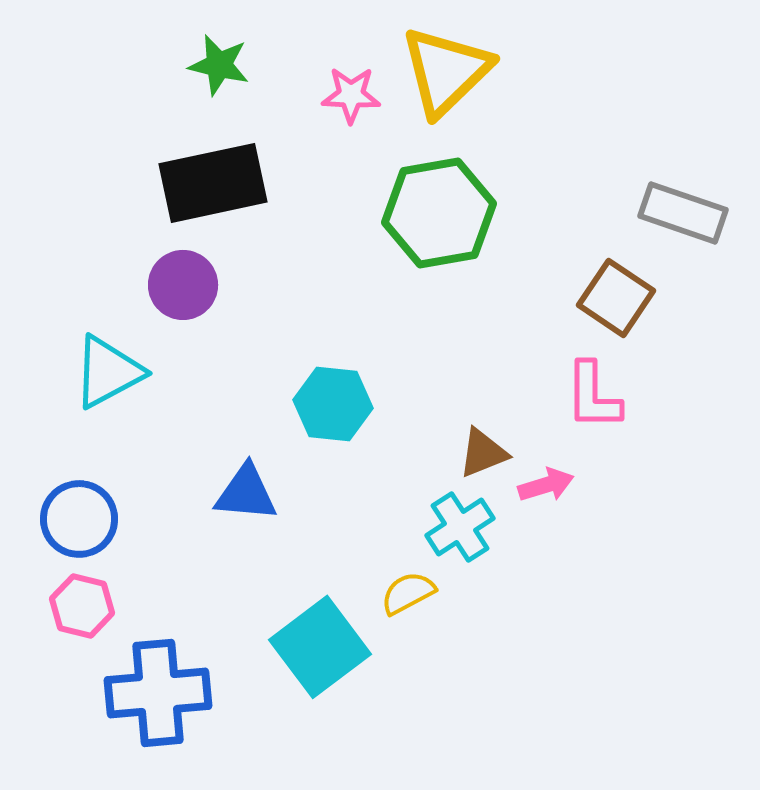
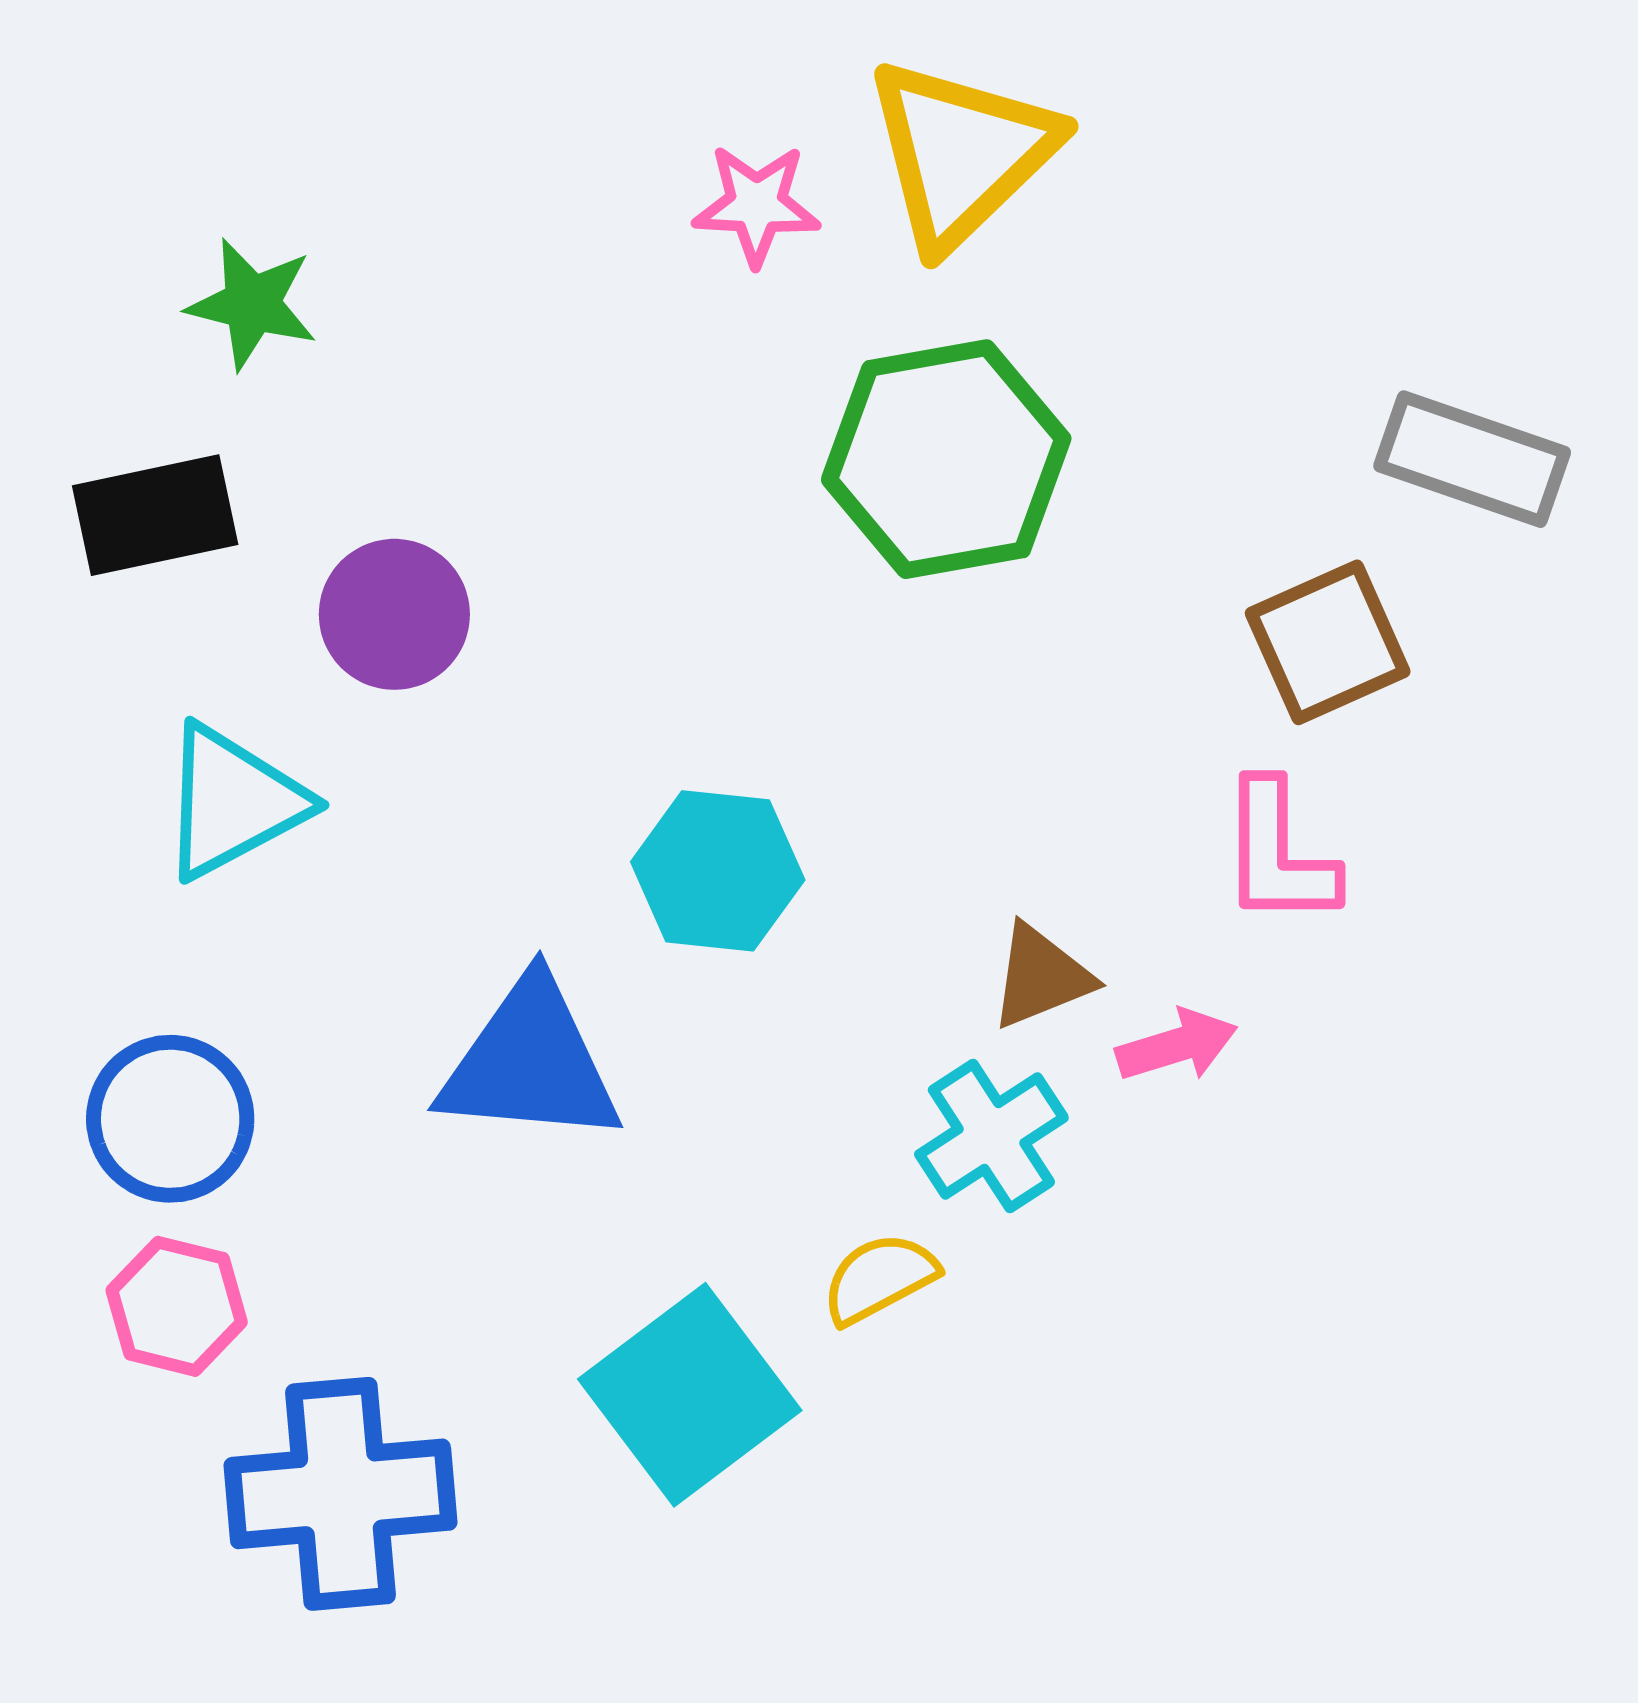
green star: (219, 65) -> (252, 304), moved
black rectangle: (213, 183) -> (155, 515), moved, size x0.7
brown square: (616, 298) -> (1328, 642), turned 32
blue triangle: (246, 493) -> (530, 1063), size x1.4

